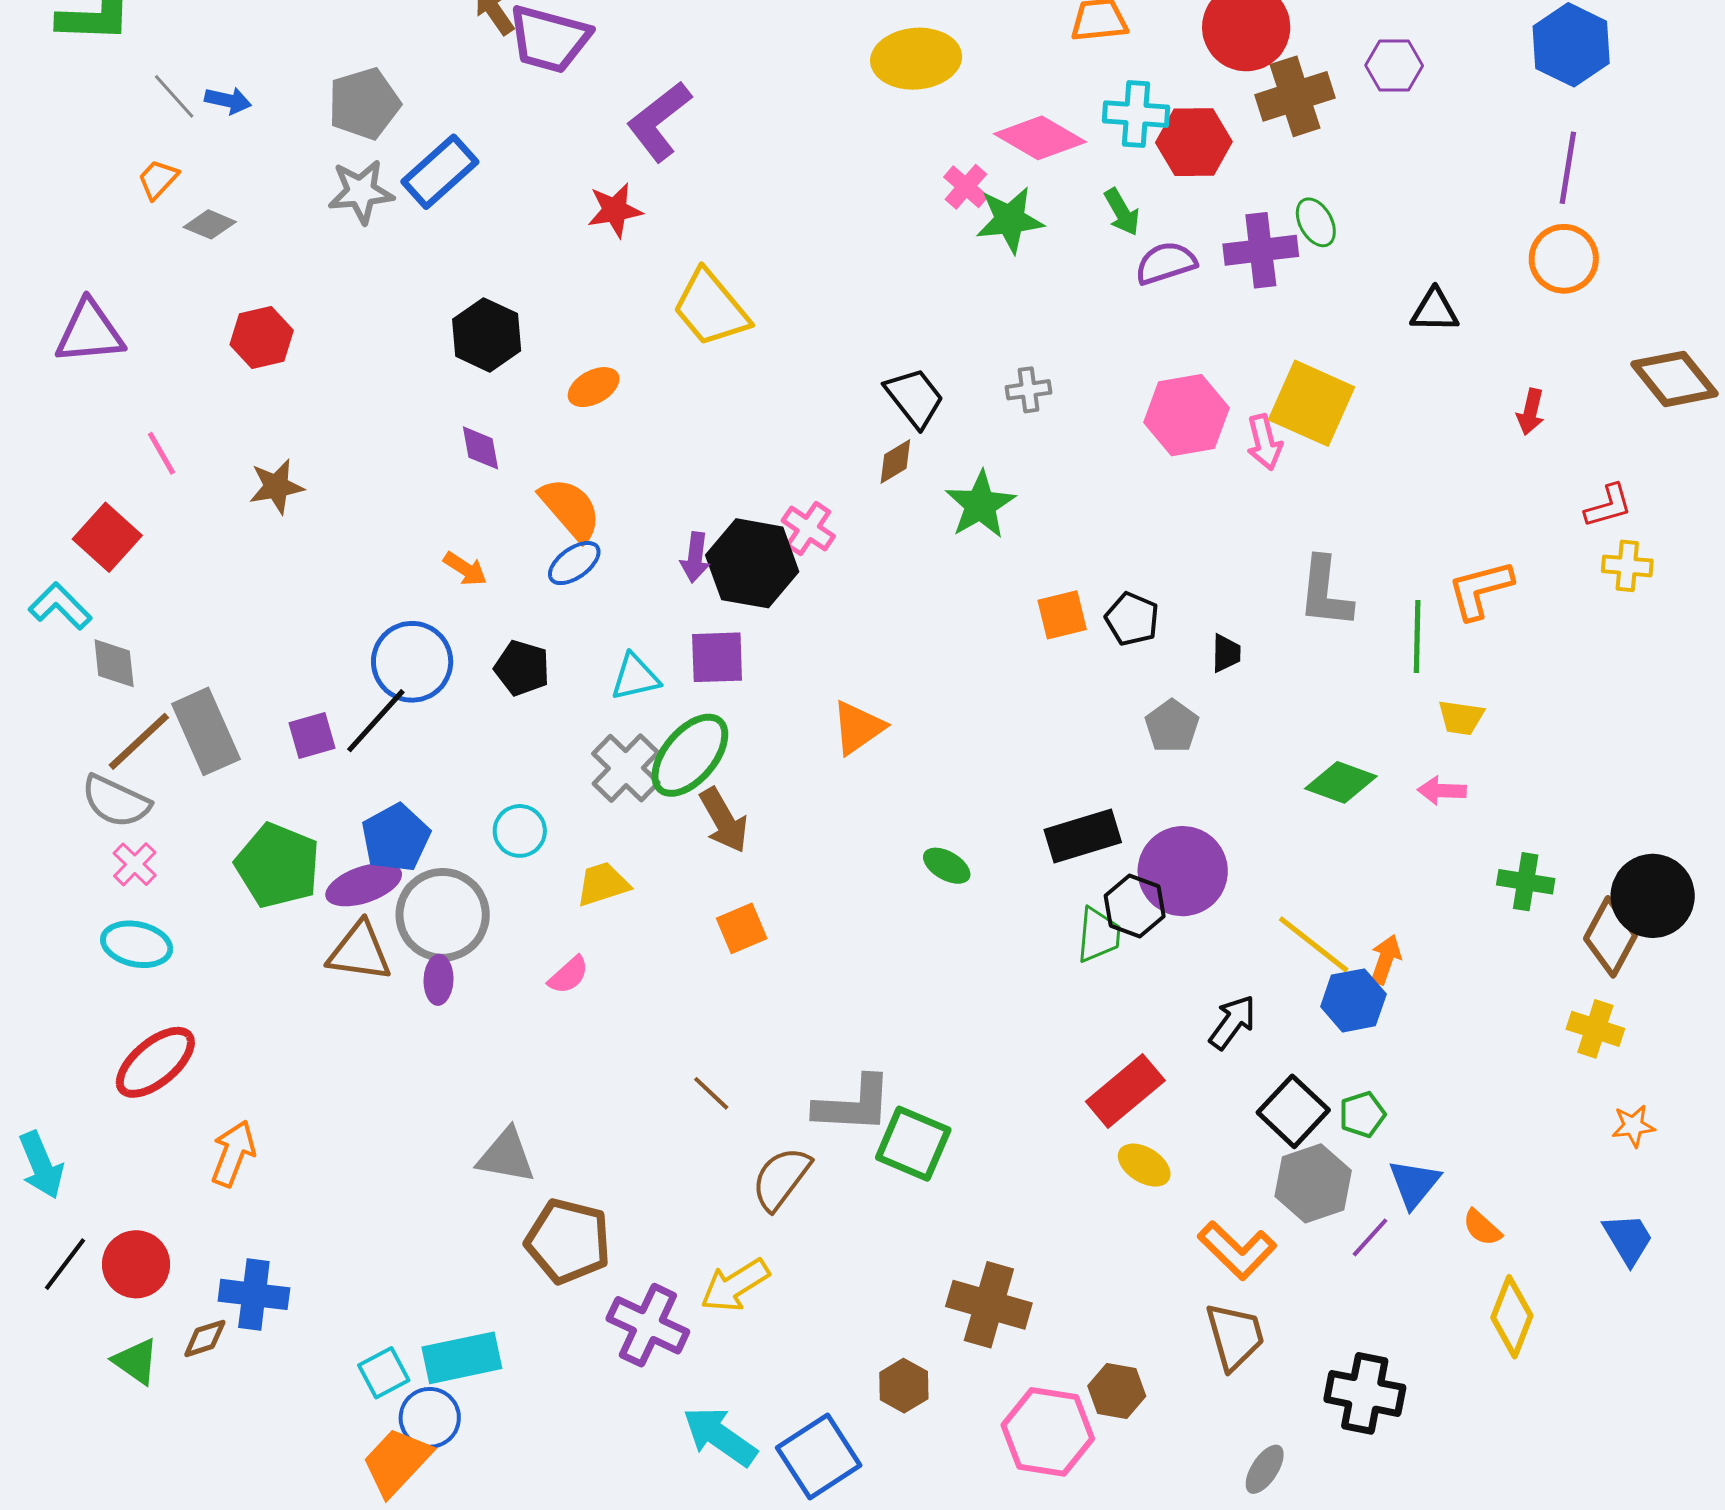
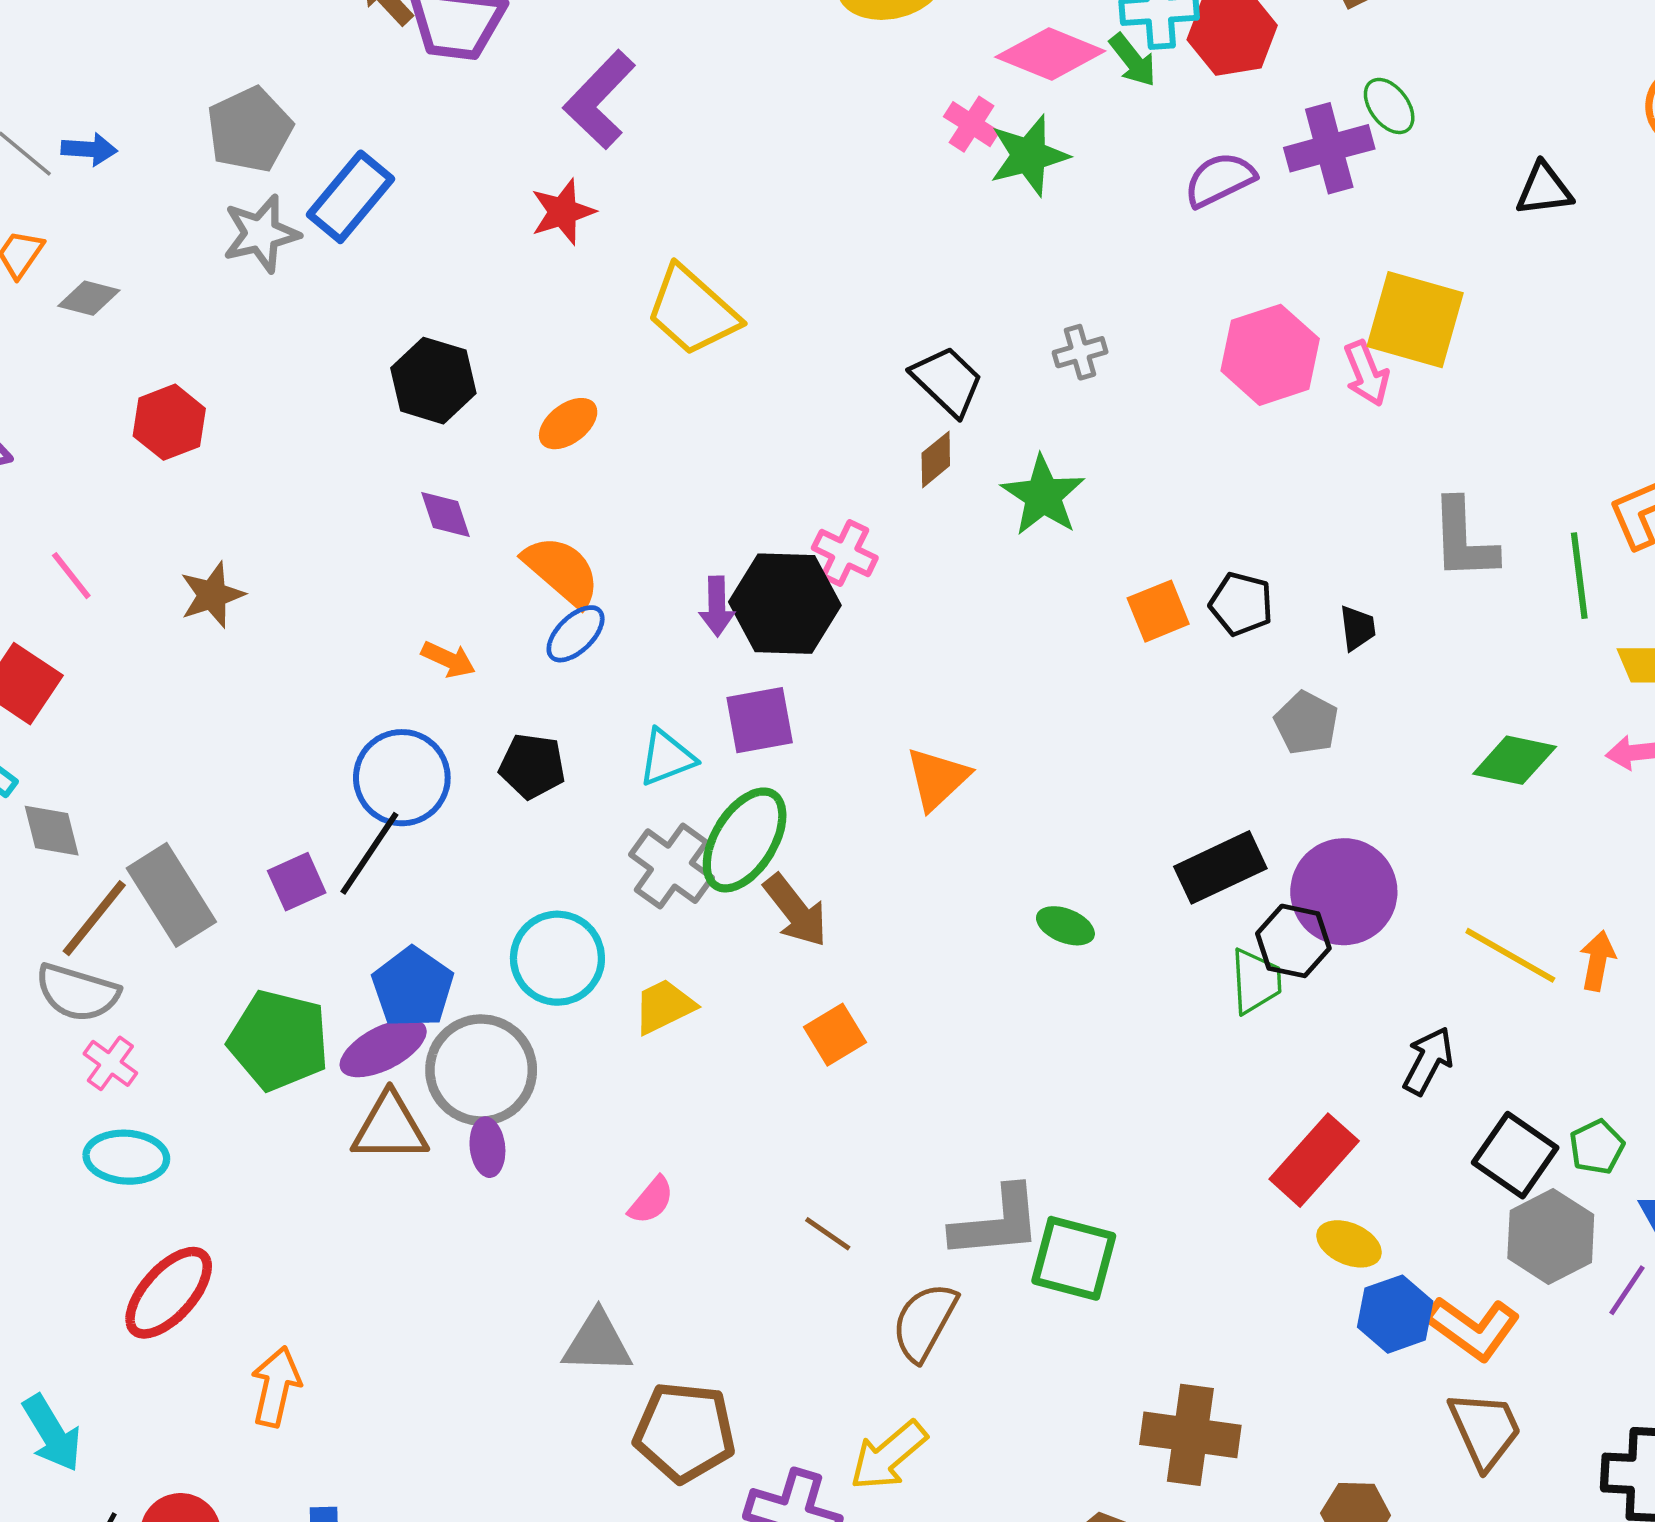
green arrow: (1122, 212) -> (1133, 60), moved
cyan circle: (520, 831) -> (557, 958), size x1.5
pink semicircle: (569, 975) -> (651, 1200), moved
blue hexagon: (1353, 1000) -> (1395, 1314), moved

